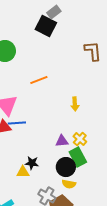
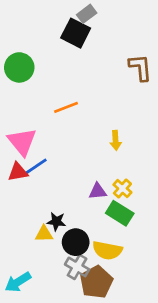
blue line: (17, 123) -> (36, 167), turned -30
green rectangle: (78, 157) -> (120, 213), turned -30
black circle: (66, 167) -> (76, 242), moved
yellow semicircle: (69, 184) -> (107, 250), size x1.5

